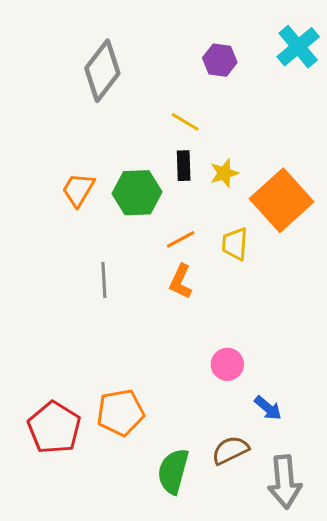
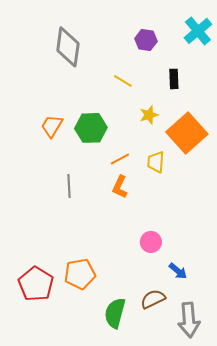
gray diamond: (102, 71) -> (68, 47), turned -30
black rectangle: (184, 166) -> (174, 79), moved

